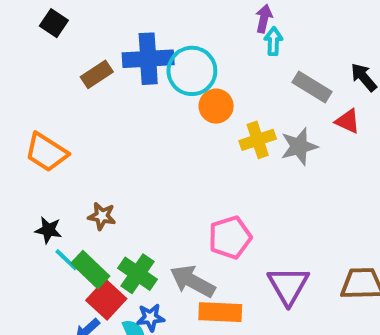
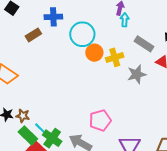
blue cross: (148, 59) -> (53, 17), moved, size x0.7
yellow cross: (258, 140) -> (115, 57), moved
brown star: (102, 216) -> (23, 116), moved
cyan line: (66, 260) -> (41, 129), moved

